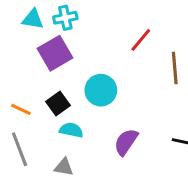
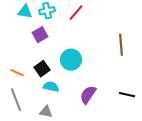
red line: (141, 40) -> (76, 13), moved
purple square: (55, 53) -> (40, 35), size x0.7

